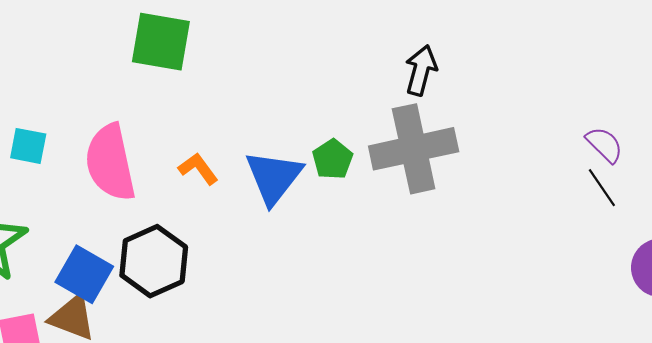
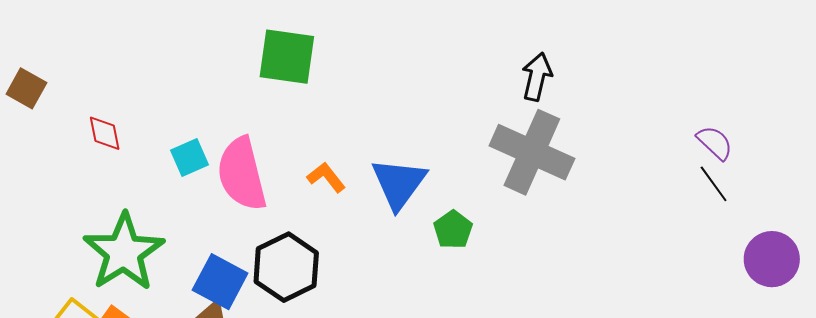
cyan square: (28, 146) -> (190, 157), moved, turned -33
gray cross: (414, 149) -> (532, 152), turned 38
green pentagon: (333, 159) -> (453, 230), moved

